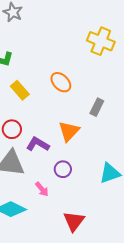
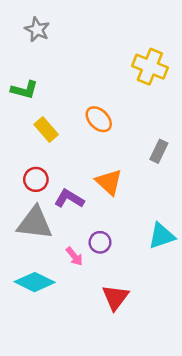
gray rectangle: (97, 107) -> (159, 151), moved
orange triangle: (69, 131) -> (109, 182), turned -30
purple circle: (63, 169) -> (100, 242), moved

